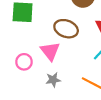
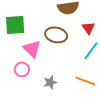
pink triangle: (50, 51) -> (32, 49), moved

